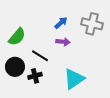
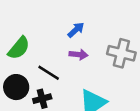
gray cross: (92, 24) -> (121, 53), moved

